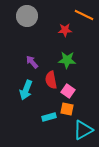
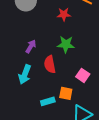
purple arrow: (32, 62) -> (31, 46), turned 72
pink square: (68, 91) -> (83, 75), moved

